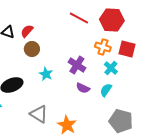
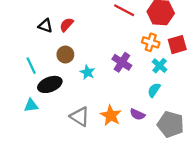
brown circle: (32, 49) -> (65, 55), moved
red square: (127, 49) -> (177, 45), turned -30
purple semicircle: (83, 88) -> (137, 114), moved
orange star: (67, 125) -> (111, 115), moved

